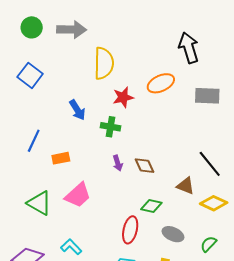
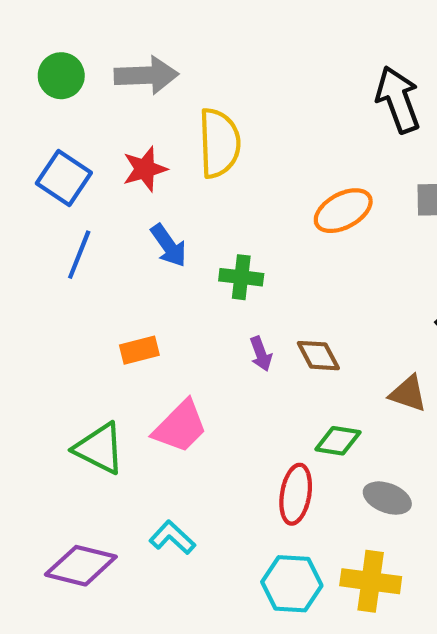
orange ellipse: (161, 83) -> (343, 211), moved
red star: (123, 97) -> (145, 169), moved
blue line: (34, 141) -> (79, 255), moved

